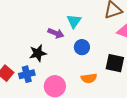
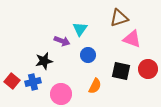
orange semicircle: (89, 78) -> (95, 86), turned -56

